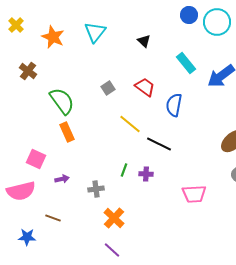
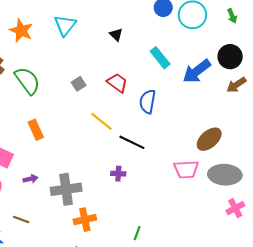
green semicircle: (62, 101) -> (27, 81), moved
green line: (124, 170) -> (137, 233), moved
gray cross: (96, 189) -> (66, 189), size x1.8
pink trapezoid: (194, 194) -> (186, 169), moved
orange cross: (114, 218) -> (85, 220), turned 35

